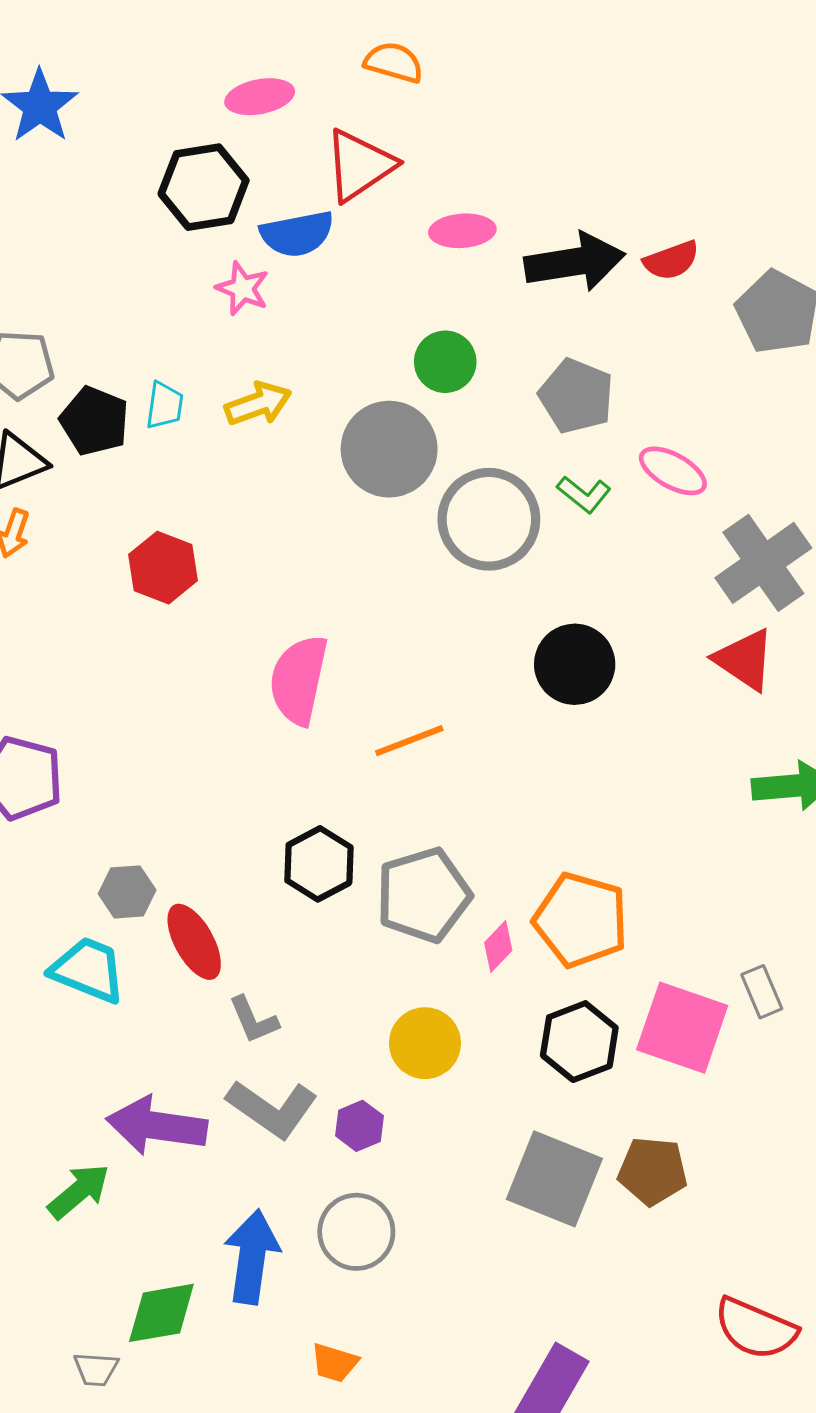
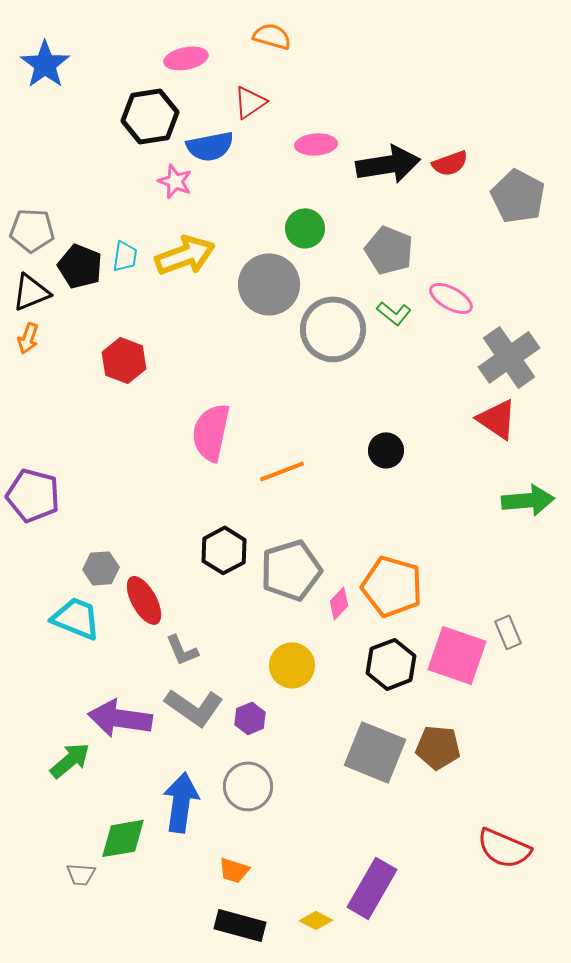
red triangle: (359, 165) -> (250, 102), size x0.7
yellow arrow: (258, 404) -> (185, 255), size x1.4
black circle: (575, 664) -> (386, 450), moved, size x0.7

